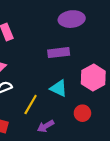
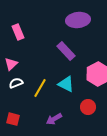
purple rectangle: (59, 53) -> (66, 51), turned 54
yellow line: (31, 104) -> (40, 88), moved

